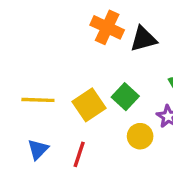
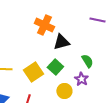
black triangle: (143, 39) -> (61, 42), moved

